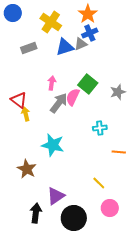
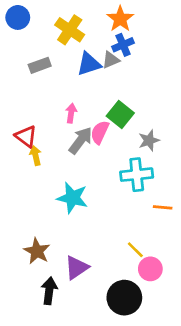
gray star: (118, 92) -> (149, 140), moved
cyan cross: (100, 128) -> (137, 175), size x1.6
brown star: (27, 169) -> (37, 251), moved
pink circle: (110, 208) -> (150, 269), moved
black circle: (74, 218) -> (124, 298), moved

